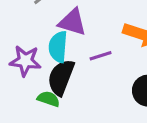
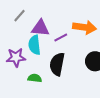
purple line: (101, 56) -> (61, 37), moved
black semicircle: (61, 77) -> (57, 64), moved

